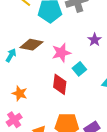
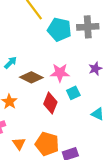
brown diamond: (31, 45) -> (31, 77), moved

